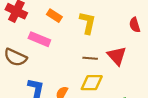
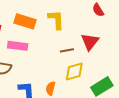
orange rectangle: (54, 16) -> (25, 21), size x1.5
red triangle: (117, 56) -> (90, 42), turned 36

